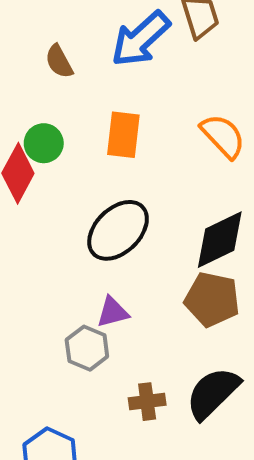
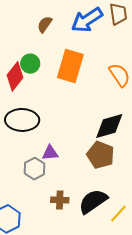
brown semicircle: (59, 61) -> (45, 24), turned 54
orange rectangle: (123, 135) -> (70, 66), size x1.4
black ellipse: (118, 230) -> (22, 120), moved, turned 36

